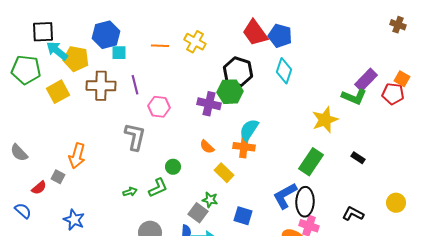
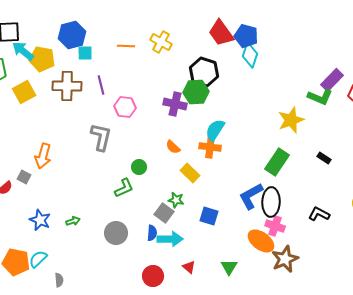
cyan diamond: (284, 71) -> (250, 55), moved
green arrow: (130, 192) -> (73, 221), moved

